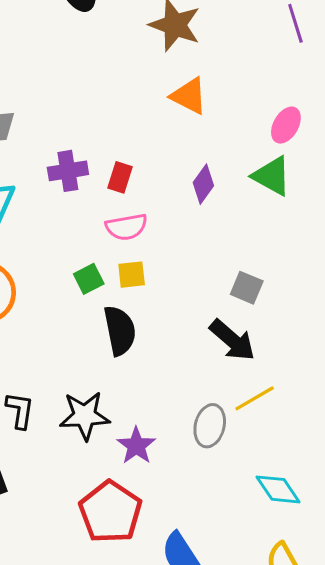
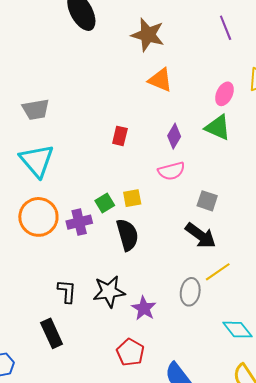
purple cross: (68, 171) -> (79, 222), moved
pink semicircle: (126, 227) -> (171, 171), moved
red pentagon: (110, 512) -> (130, 352), size x0.7

